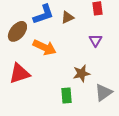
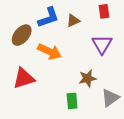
purple triangle: (95, 40) -> (102, 44), size x1.5

